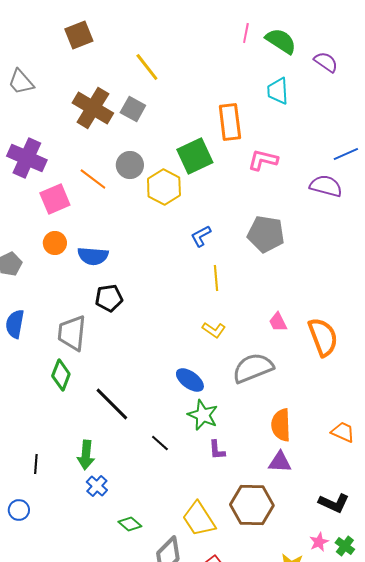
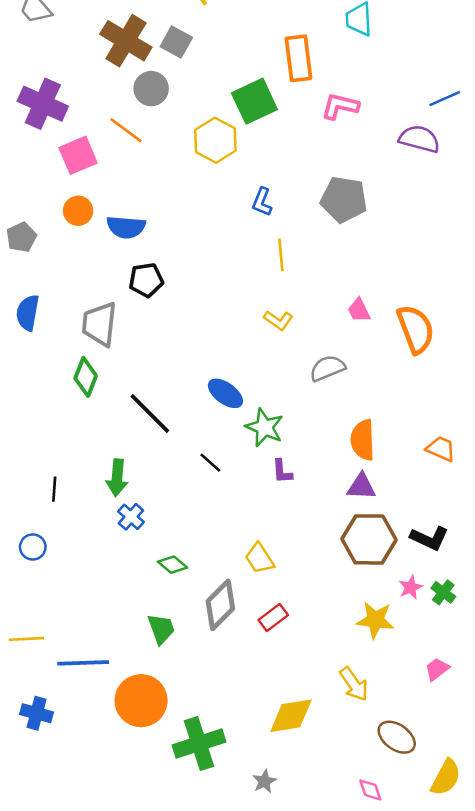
gray circle: (130, 165) -> (151, 89), moved
blue L-shape: (201, 236) -> (262, 202), turned -40
gray semicircle: (253, 368) -> (327, 368), size x0.7
blue ellipse: (190, 380) -> (225, 393), moved
brown hexagon: (252, 505) -> (369, 539), moved
yellow trapezoid: (199, 519) -> (259, 558), size x0.7

